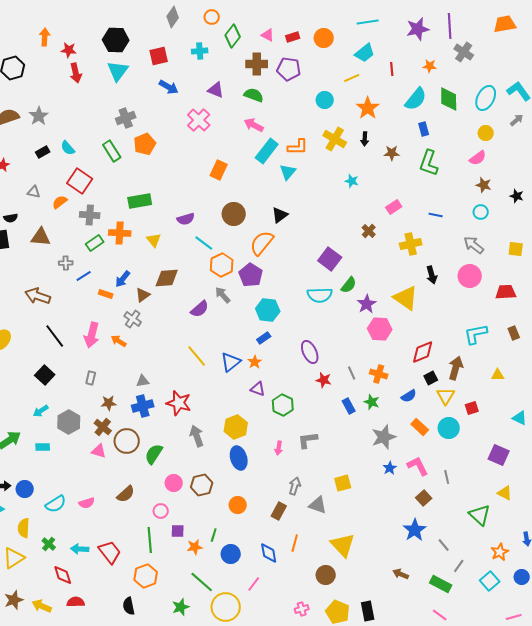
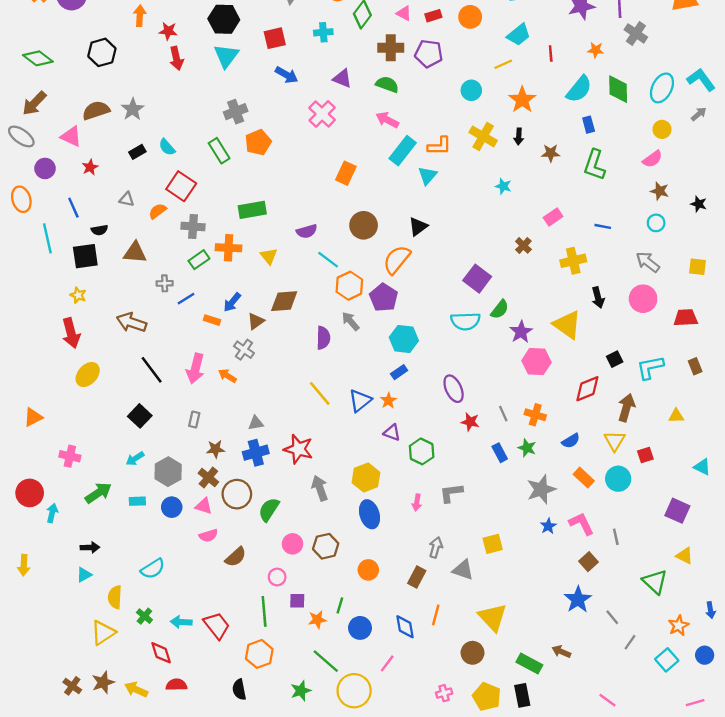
purple semicircle: (200, 309) -> (323, 338), turned -48
black square: (431, 378) -> (615, 359), moved
blue circle: (25, 489) -> (172, 507), moved
pink semicircle: (87, 503) -> (208, 536), moved
green rectangle: (441, 584) -> (529, 663), moved

